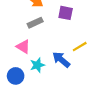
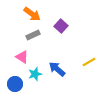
purple square: (66, 13) -> (61, 26), turned 32
yellow line: (80, 47) -> (89, 62), moved

